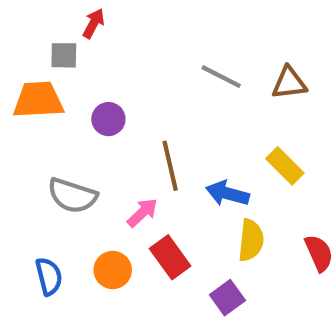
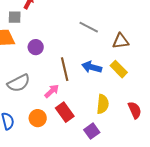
brown triangle: (289, 83) -> (121, 41), moved
blue arrow: (227, 193) -> (92, 67), moved
gray semicircle: (72, 196) -> (19, 83), turned -45

